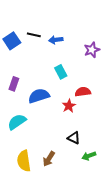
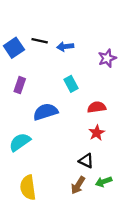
purple rectangle: (14, 84) -> (20, 85), moved
red star: (69, 106) -> (97, 133), moved
brown arrow: (49, 159) -> (78, 185), moved

